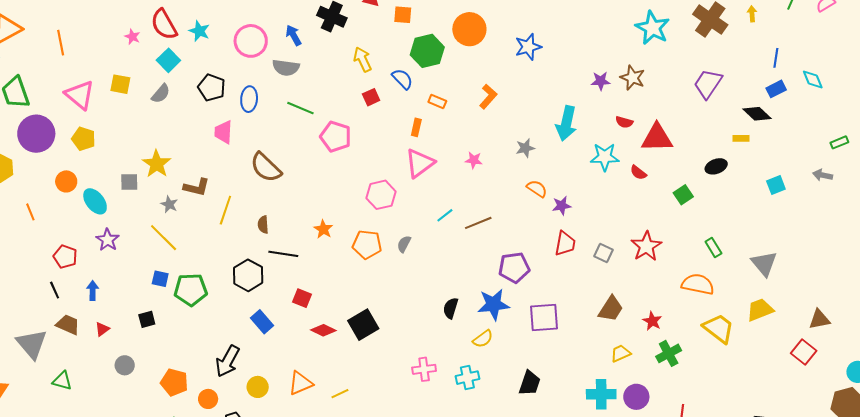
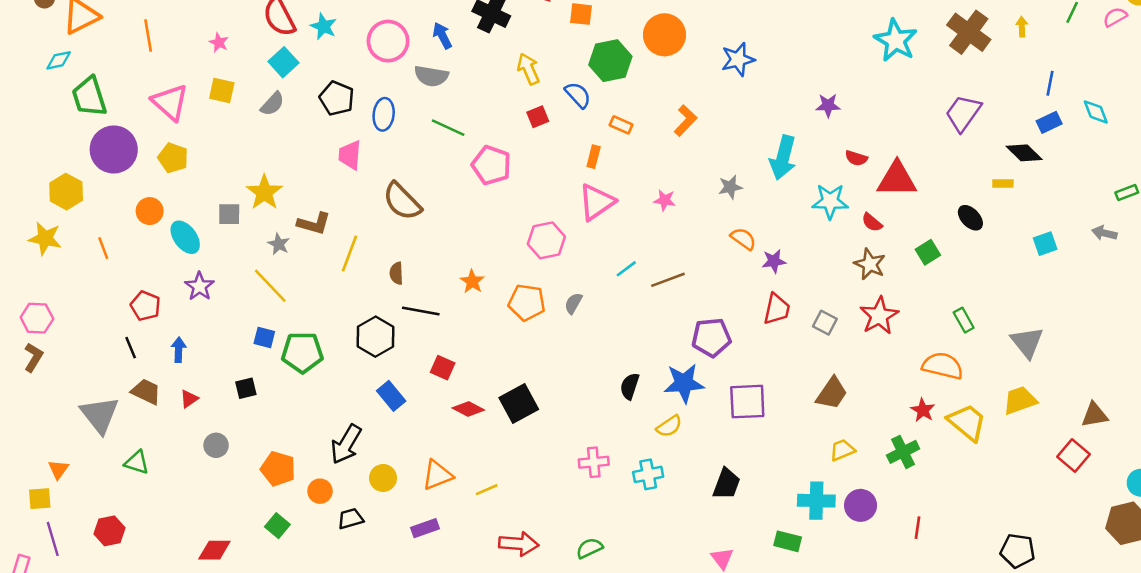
pink star: (132, 37) -> (219, 43), moved
brown star: (633, 78) -> (870, 264), moved
black ellipse: (716, 166) -> (970, 218), turned 65
red star: (652, 321) -> (923, 410), moved

